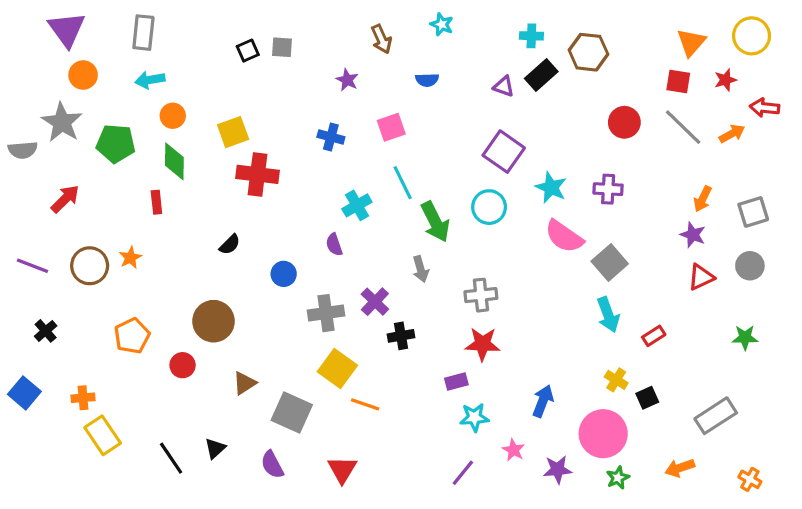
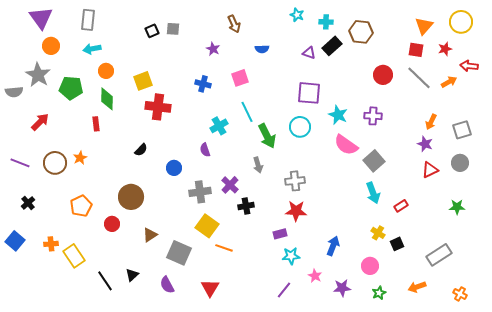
cyan star: (442, 24) -> (297, 15), moved
purple square: (504, 152) -> (309, 93), turned -30
pink circle: (603, 434) -> (370, 266), size x0.6
yellow rectangle: (103, 435) -> (74, 256), moved

